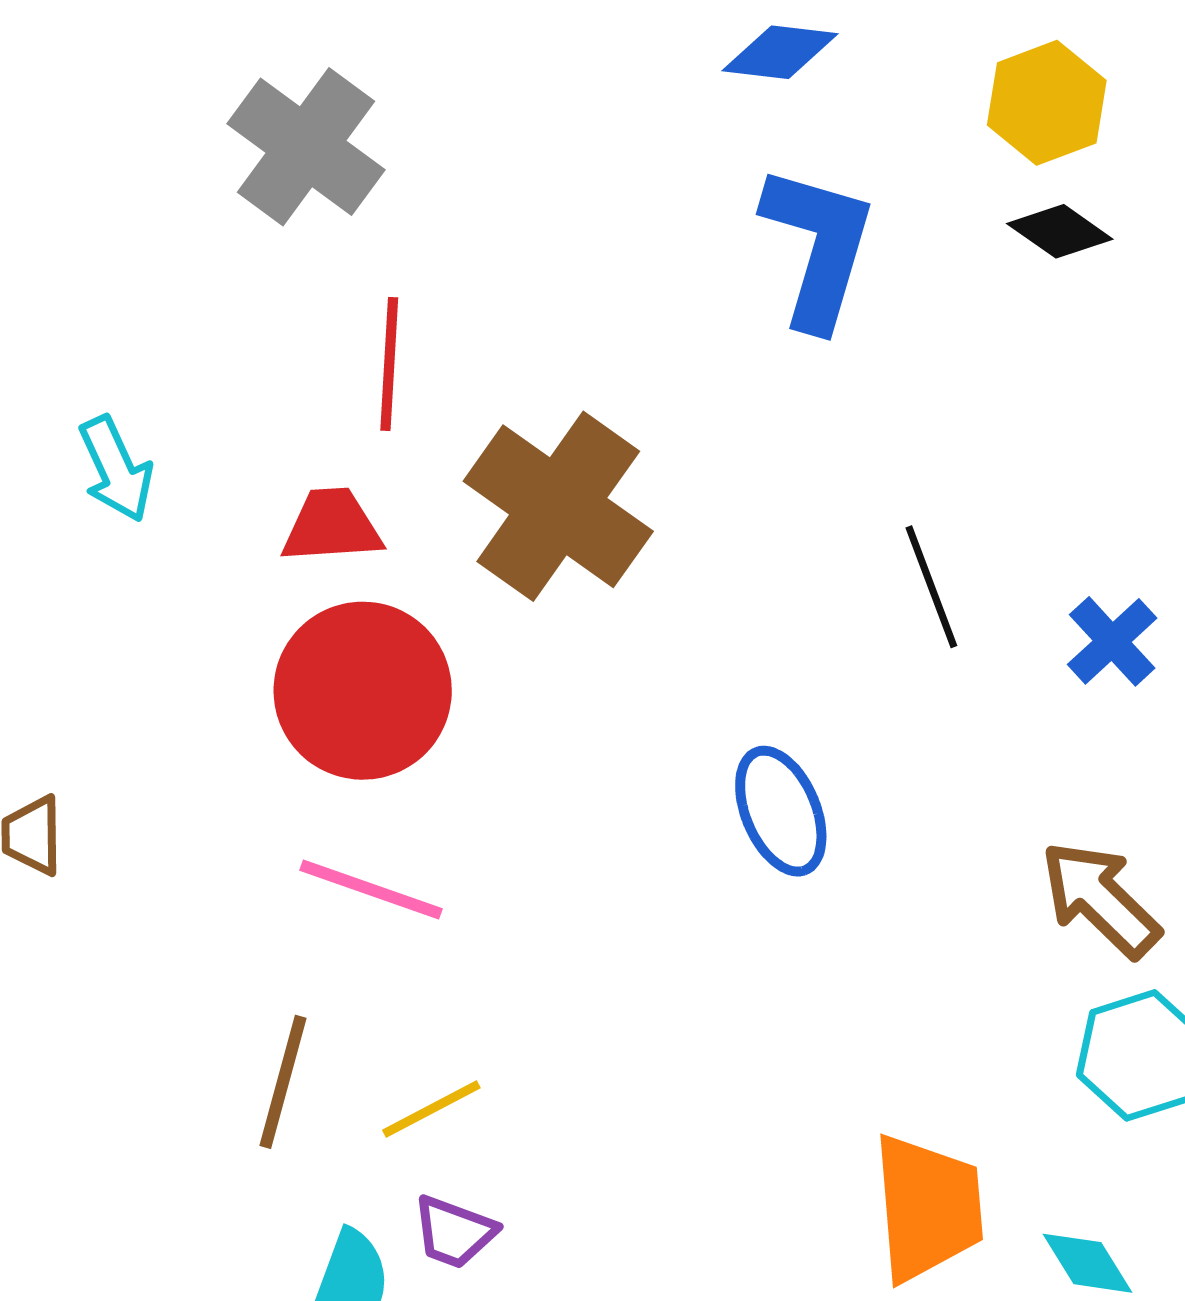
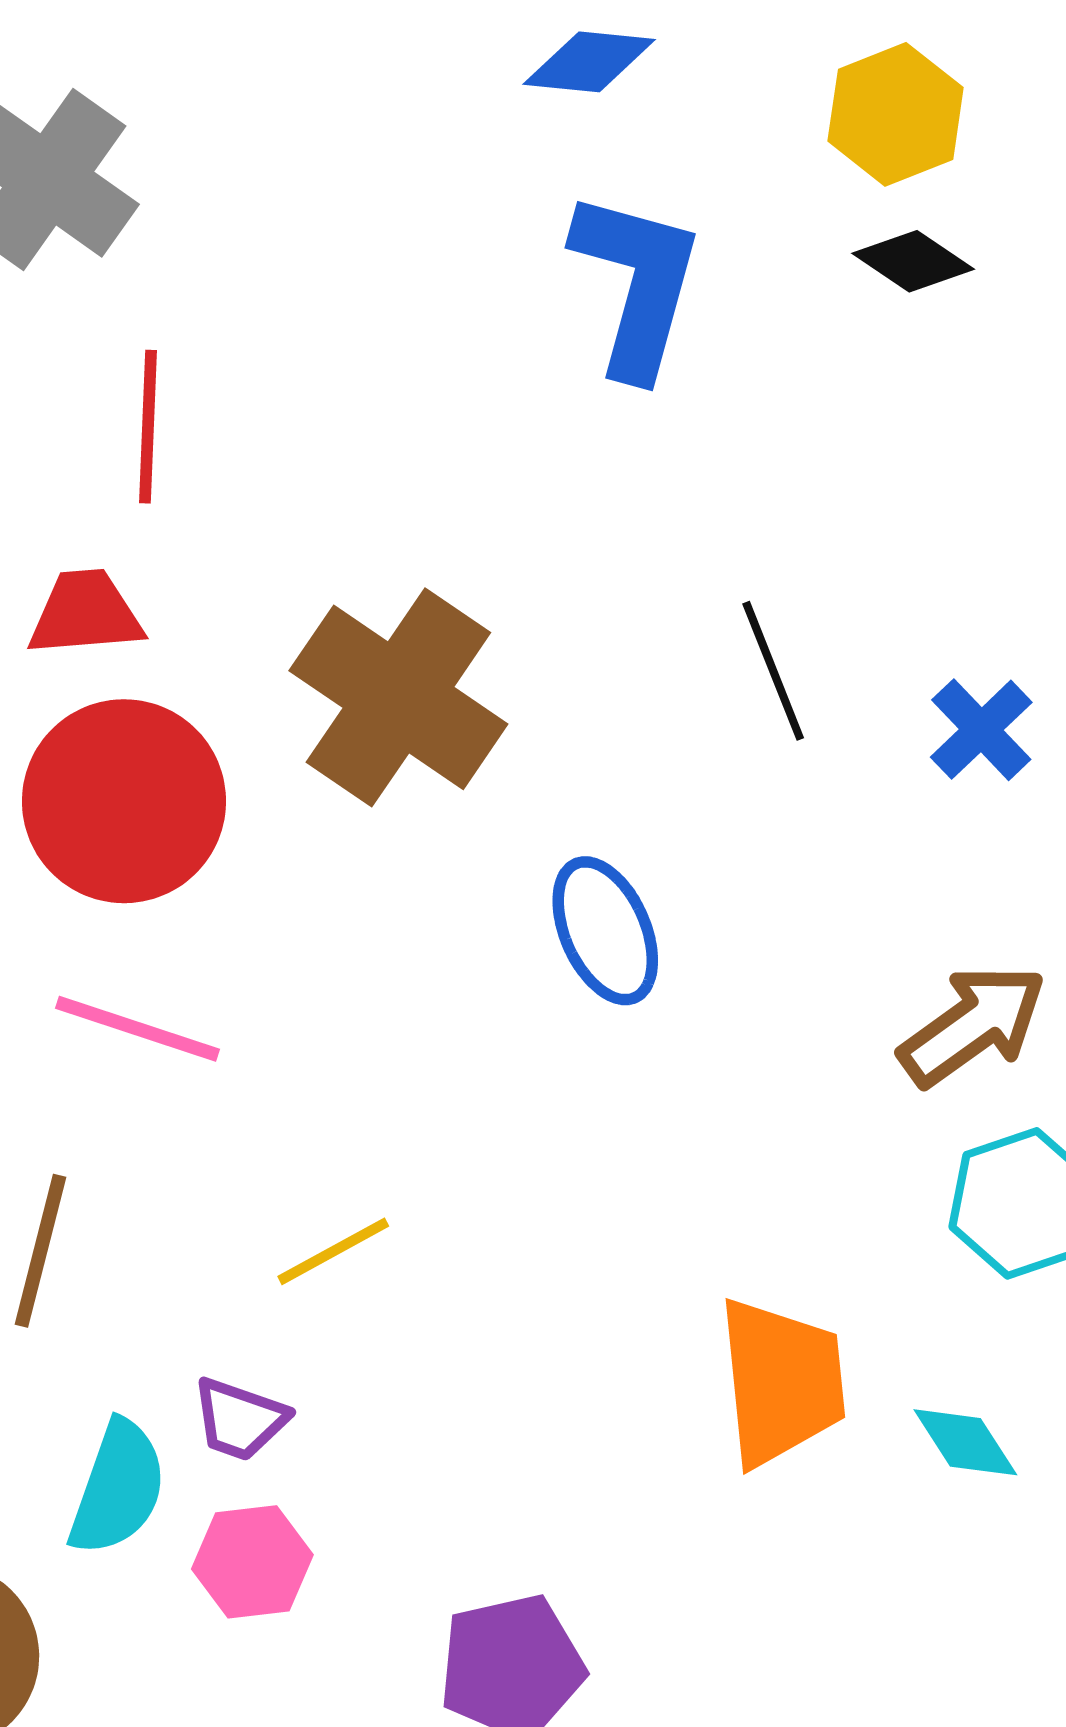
brown cross: (558, 506) -> (398, 697), moved
brown arrow: (1100, 899) -> (973, 1025), turned 101
yellow line: (431, 1109) -> (333, 1251), moved

